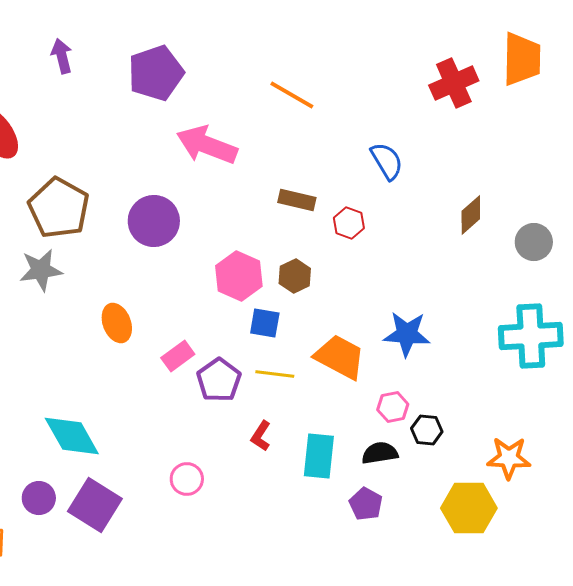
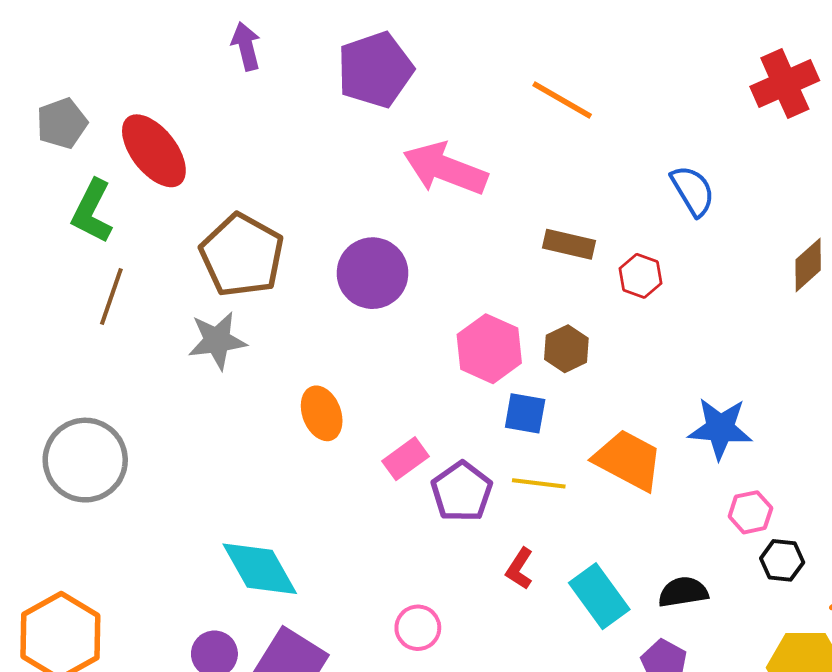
pink hexagon: (393, 407) -> (750, 512), moved
black hexagon: (427, 430) -> (782, 560), moved
cyan rectangle: (319, 456) -> (599, 596), turned -42

